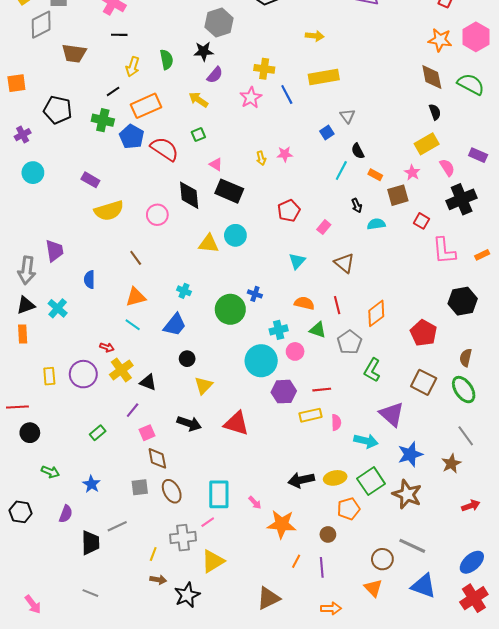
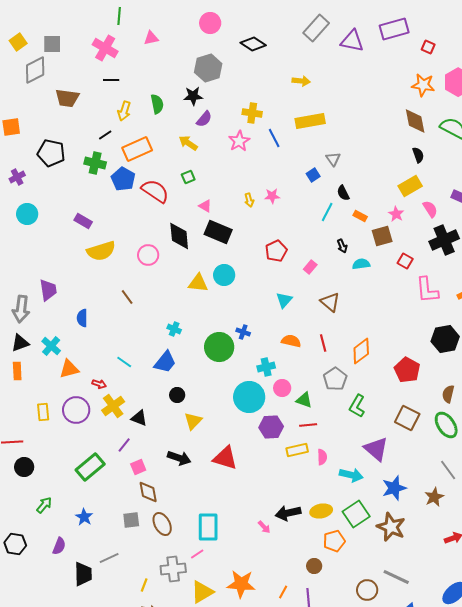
orange triangle: (136, 297) -> (69, 369), moved
green triangle: (318, 330) -> (304, 400), moved
green rectangle: (98, 433) -> (90, 467), size x1.8
green arrow: (50, 472) -> (44, 505), turned -72
pink arrow: (255, 503) -> (264, 527), moved
orange star: (282, 524) -> (241, 584), moved

